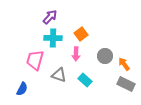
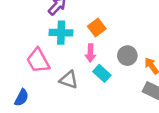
pink trapezoid: (35, 60) -> (38, 61), turned -45
cyan rectangle: (85, 80) -> (102, 73), moved

